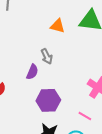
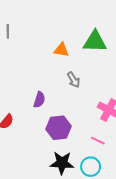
gray arrow: (47, 56) -> (73, 80), moved

